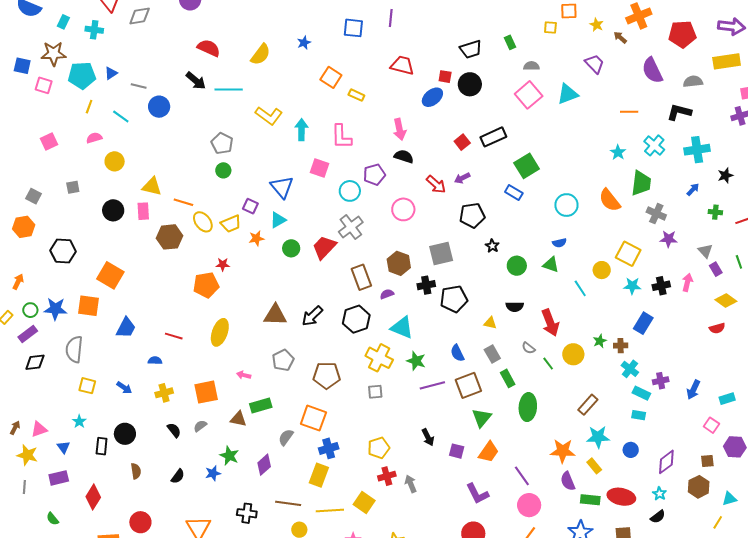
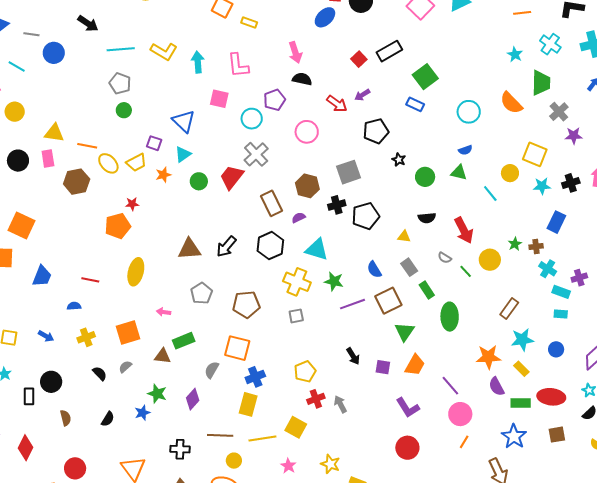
cyan line: (229, 90) -> (121, 49), moved
gray cross: (656, 214) -> (559, 112), turned 30

